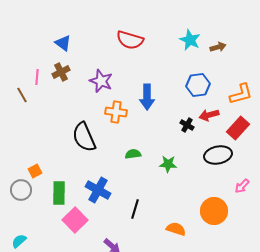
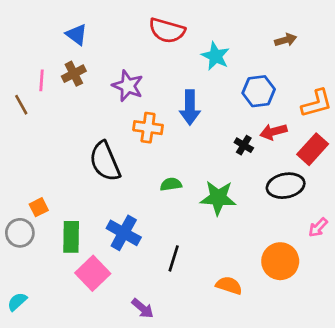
cyan star: (190, 40) -> (215, 56), moved
green star: (168, 164) -> (218, 198), size x1.5

